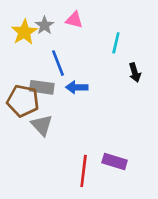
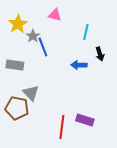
gray star: (44, 25) -> (33, 36), moved
gray rectangle: (42, 87) -> (15, 65), moved
blue arrow: (77, 87) -> (79, 65), moved
brown pentagon: (23, 101) -> (17, 108), moved

